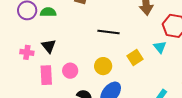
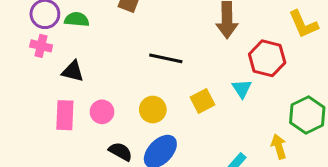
black triangle: (49, 46) -> (73, 71), turned -42
pink cross: (27, 52) -> (41, 46), moved

